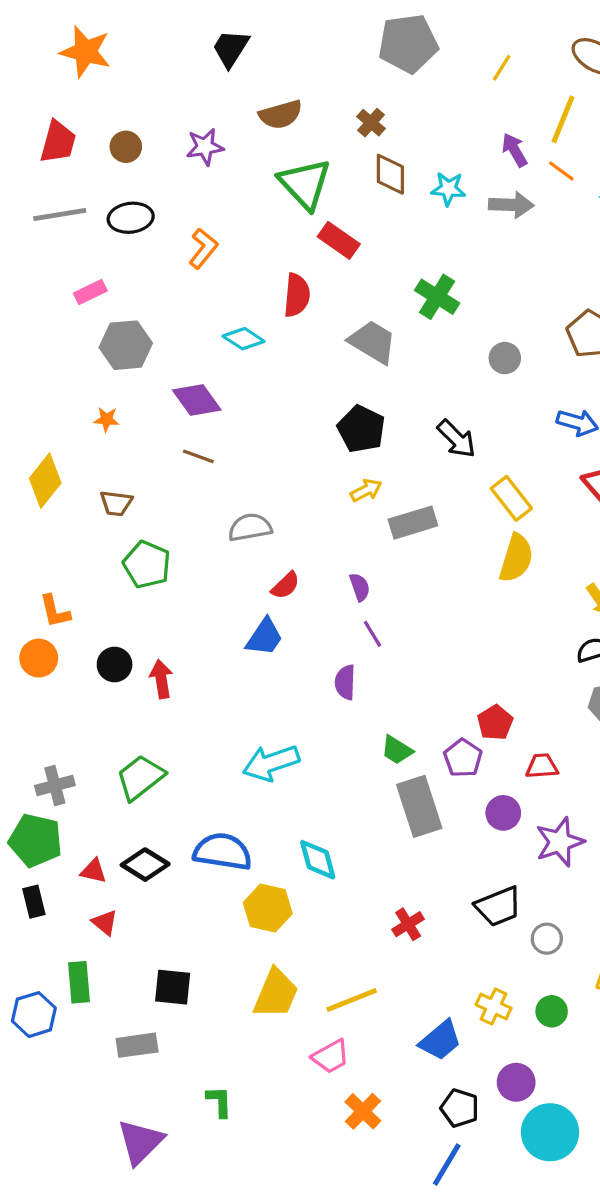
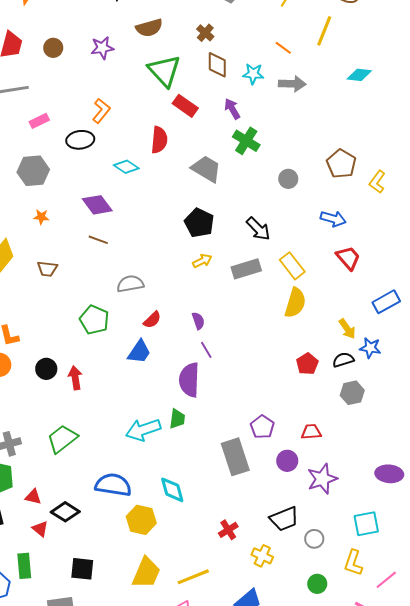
purple arrow: (515, 150) -> (232, 109), moved
orange line: (561, 171) -> (283, 48), moved
black ellipse: (131, 218) -> (80, 140), moved
pink rectangle: (90, 292) -> (39, 121), moved
gray hexagon: (126, 345) -> (33, 171), moved
gray rectangle: (413, 523) -> (246, 269), moved
green pentagon: (147, 565) -> (94, 320), moved
purple semicircle: (345, 682) -> (189, 380), size x1.6
red pentagon: (495, 723) -> (307, 364), moved
green trapezoid: (397, 750) -> (177, 419), moved, turned -115
black diamond: (145, 865) -> (65, 512), moved
yellow cross: (494, 1006) -> (262, 556), moved

